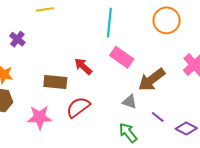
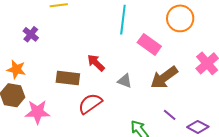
pink rectangle: (122, 57) -> (149, 44), moved
gray triangle: (129, 102) -> (125, 81), moved
pink star: (40, 117) -> (37, 112), moved

